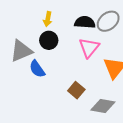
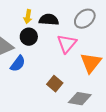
black semicircle: (85, 22) -> (49, 20), moved
blue semicircle: (37, 69) -> (18, 64), turned -108

